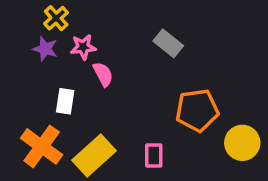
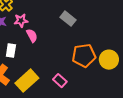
yellow circle: (242, 143) -> (109, 60), moved
pink rectangle: (154, 156) -> (60, 81), turned -48

